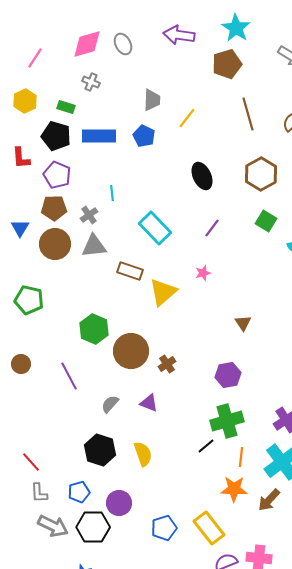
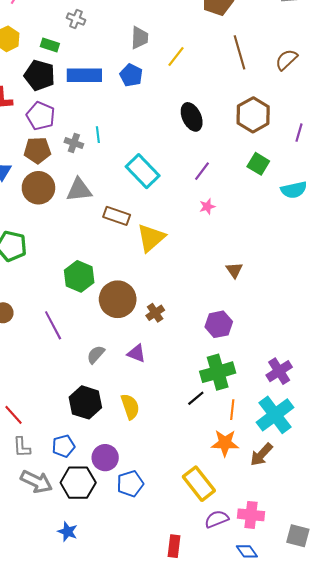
gray cross: (89, 215) -> (74, 143), moved, turned -36
pink star: (203, 273) -> (207, 207), moved
blue pentagon: (164, 528) -> (130, 484), moved

